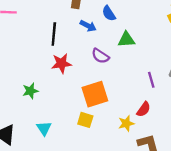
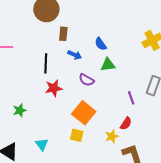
blue semicircle: (109, 13) -> (101, 44), moved
green star: (30, 91) -> (20, 110), moved
orange square: (95, 94) -> (84, 113), turned -30

